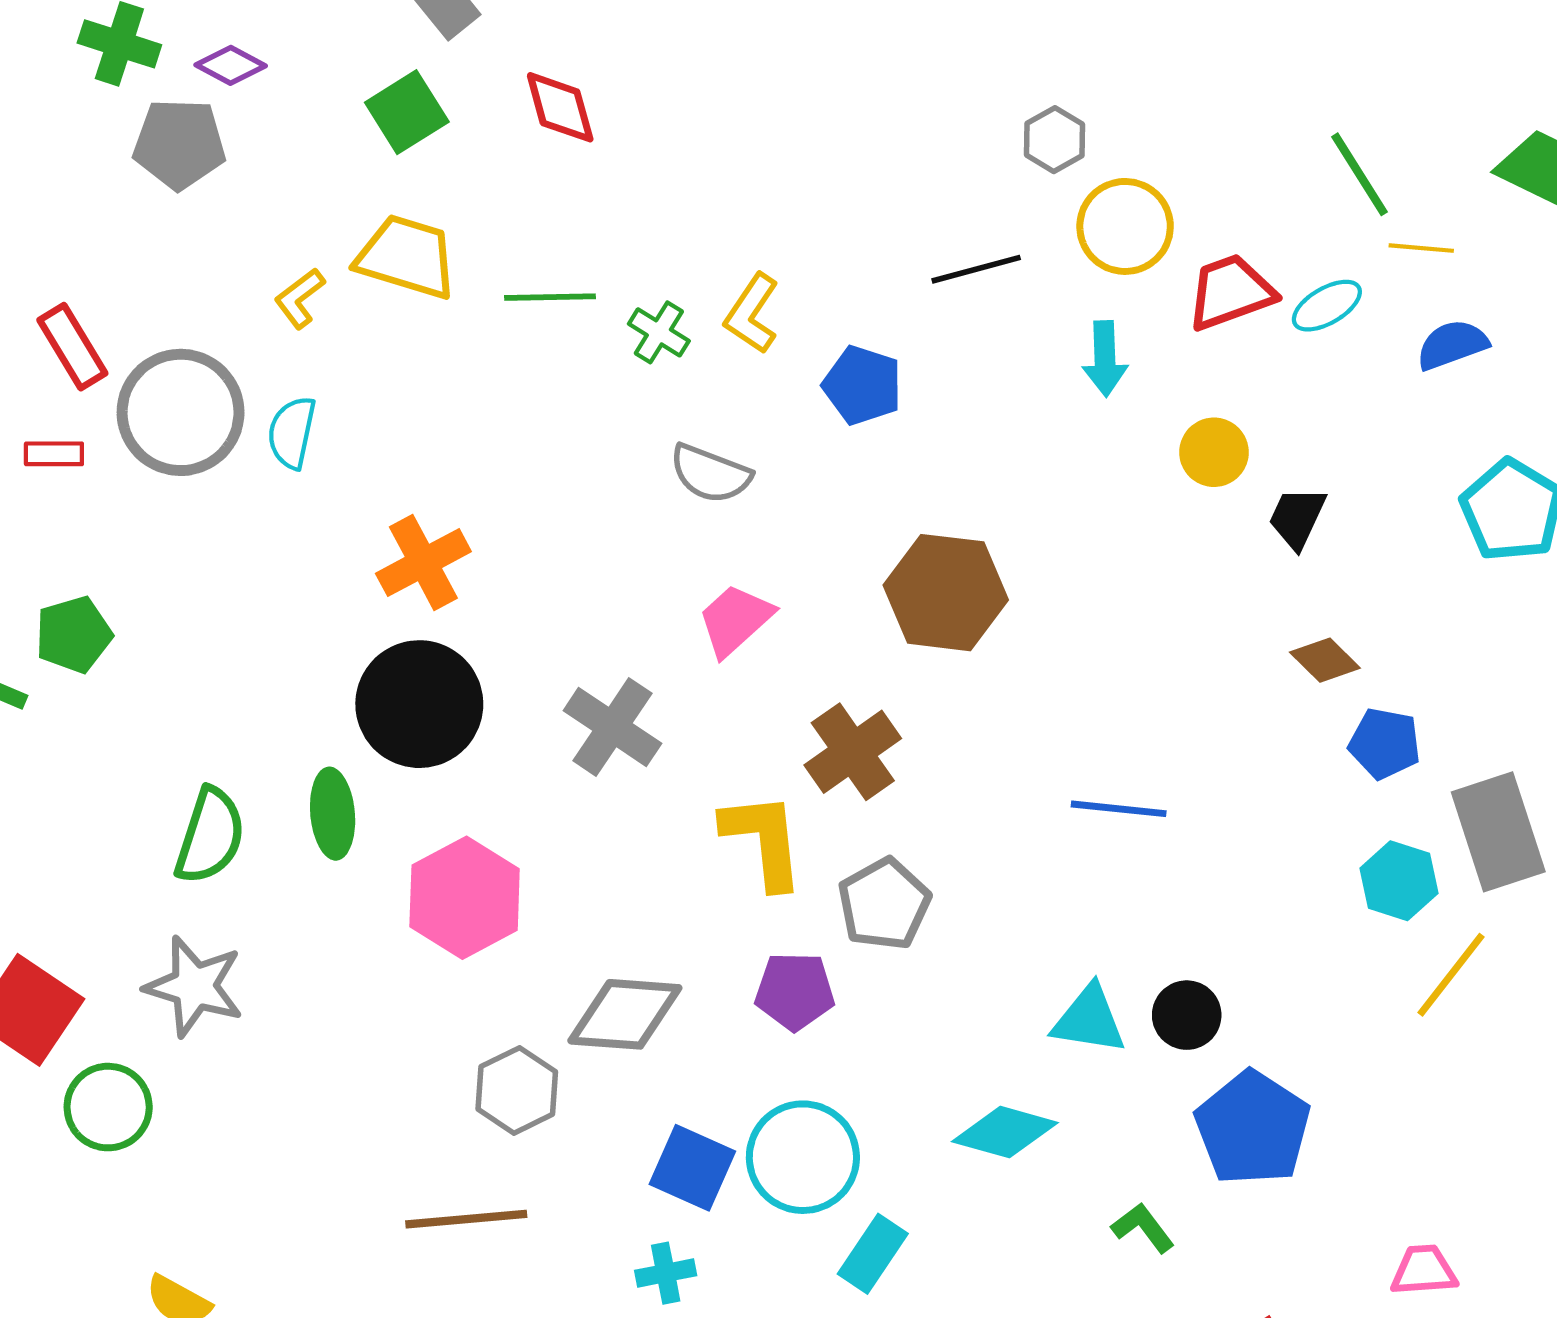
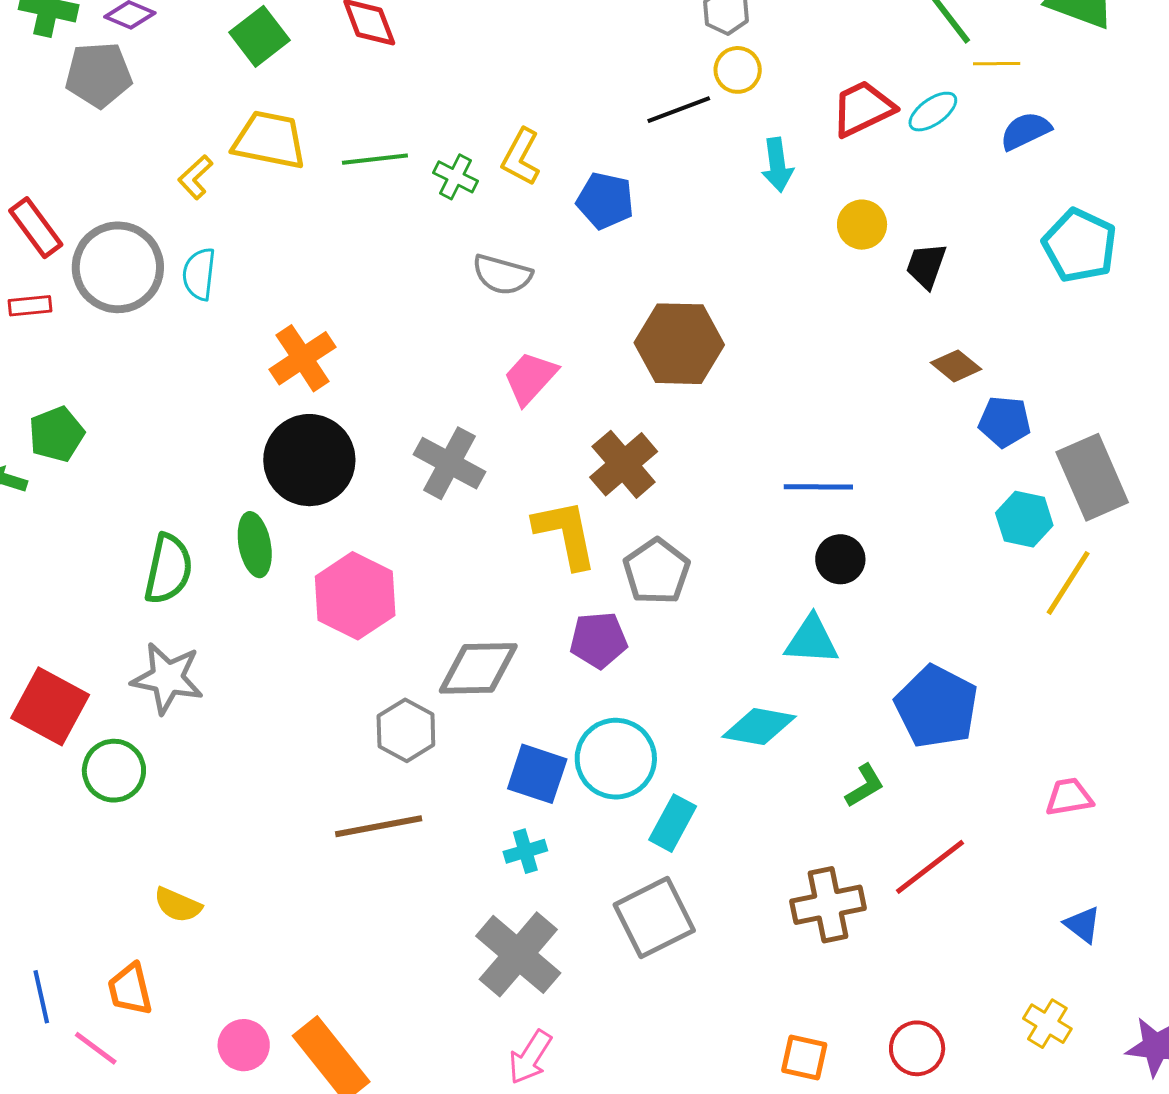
yellow circle: (1125, 226) -> (738, 70), moved, size x0.7
black circle: (1187, 1015) -> (840, 559), moved
green L-shape: (1143, 1228) -> (865, 786), turned 102

